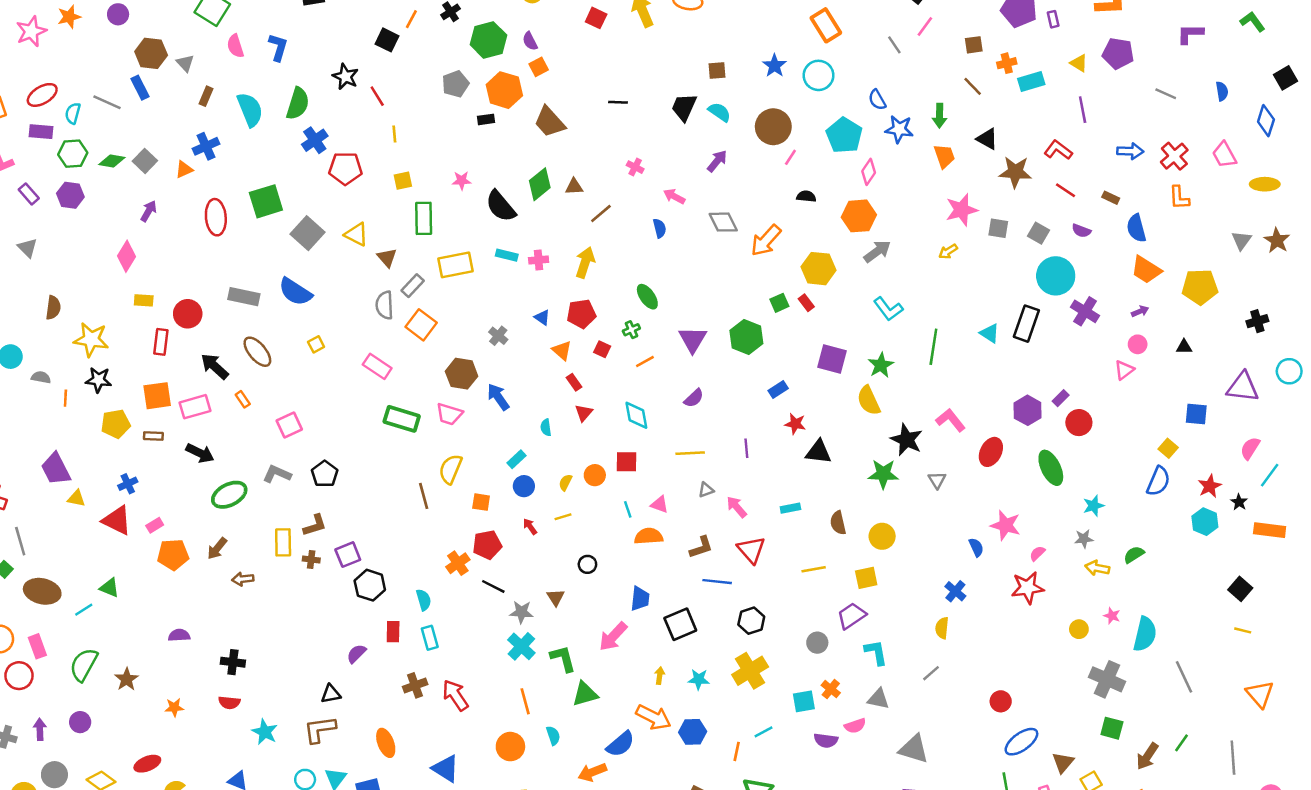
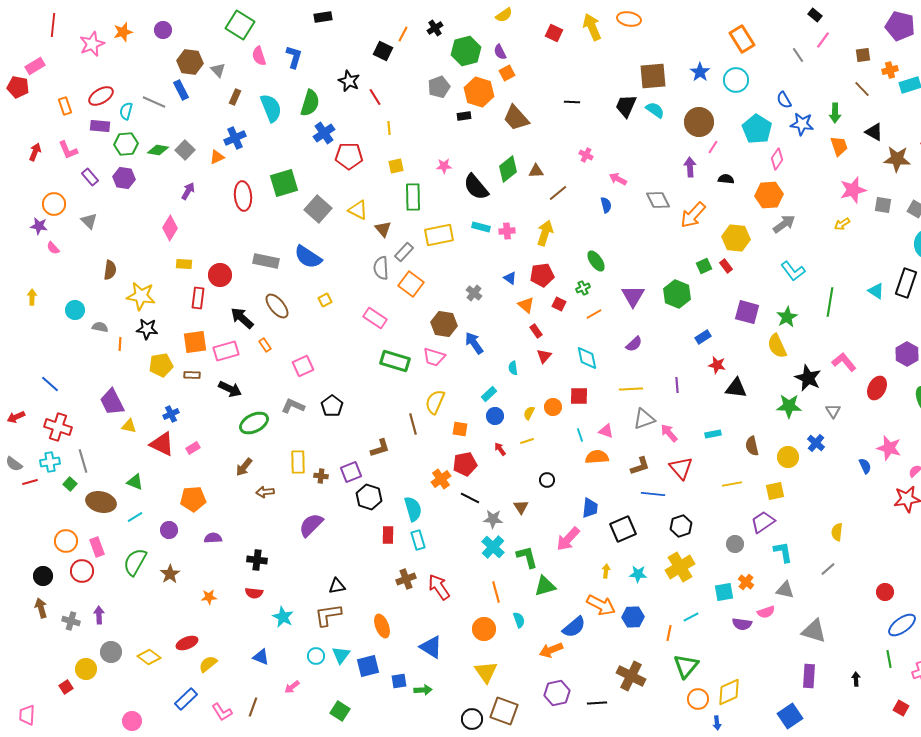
brown square: (717, 70) -> (653, 76), size x1.8
purple arrow: (717, 161) -> (690, 167), moved, turned -42
gray triangle: (706, 490) -> (644, 419), size x1.6
brown L-shape: (315, 525) -> (380, 448), moved
orange pentagon: (173, 555) -> (193, 499), moved
green triangle: (109, 588) -> (135, 482), moved
blue cross: (955, 591) -> (816, 443), moved
cyan semicircle: (424, 600) -> (413, 509), size x1.4
purple semicircle: (356, 654) -> (311, 525), moved, size x1.5
purple circle: (80, 722) -> (169, 530), moved

